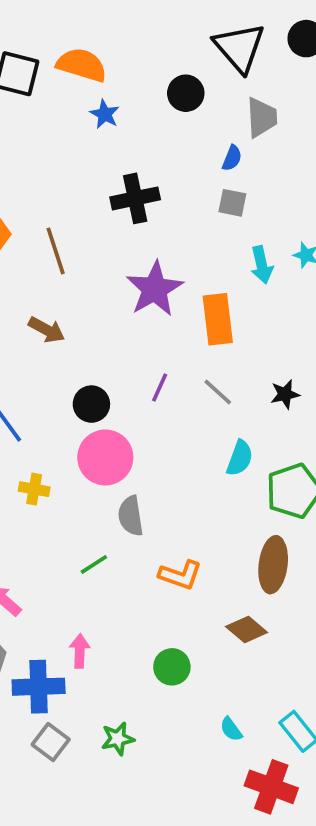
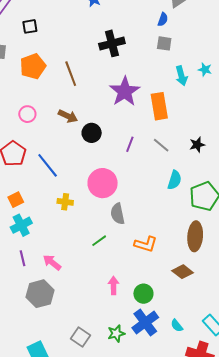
black circle: (91, 404) -> (92, 133), moved
pink arrow: (80, 651) -> (114, 285), moved
blue cross: (39, 687) -> (145, 323), moved, turned -32

